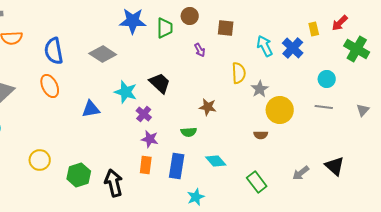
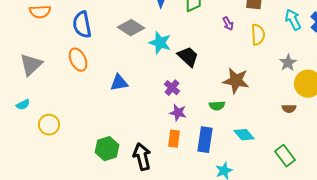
yellow semicircle: (239, 73) -> (258, 35), moved
cyan star: (126, 92) -> (160, 43), moved
brown star: (208, 107) -> (236, 81), size x1.5
yellow circle: (40, 160) -> (49, 125), moved

